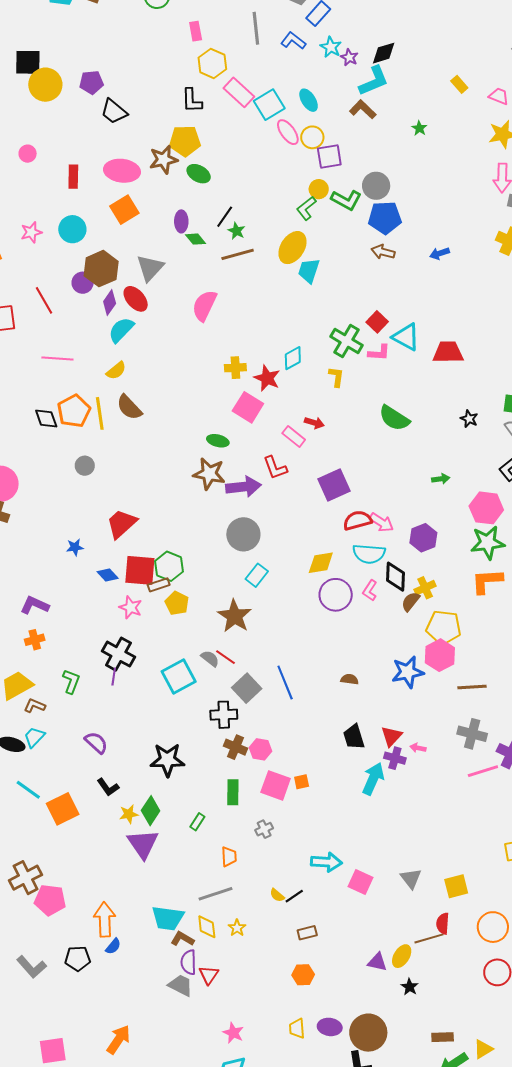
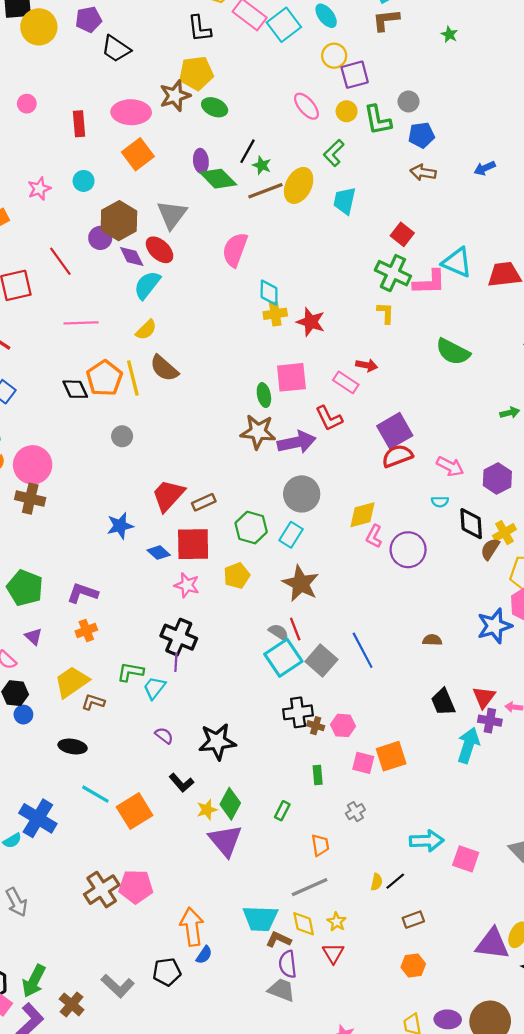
brown L-shape: (363, 109) -> (386, 20), turned -44
pink ellipse: (288, 132) -> (306, 106), moved
gray circle: (376, 186) -> (408, 101), size x0.7
green L-shape: (346, 200) -> (378, 120), turned 56
green L-shape: (306, 208) -> (334, 153), moved
blue pentagon: (385, 218) -> (421, 135), size x0.7
cyan circle: (72, 229) -> (84, 181), size x0.7
green diamond: (196, 239) -> (218, 179), size x1.6
yellow ellipse: (292, 248) -> (299, 185), moved
purple diamond: (110, 303) -> (132, 257), turned -55
red square: (377, 322) -> (402, 234), moved
pink L-shape: (379, 353) -> (429, 282), size x1.4
cyan diamond: (293, 358) -> (269, 293), moved, turned -55
pink square: (248, 407) -> (291, 377), moved, turned -32
green ellipse: (218, 441) -> (264, 395), turned 70
red semicircle: (357, 520) -> (397, 456), moved
blue star: (75, 547) -> (120, 526), size x1.4
cyan semicircle: (369, 554) -> (440, 502), size x0.5
yellow diamond: (321, 563) -> (362, 515), moved
green hexagon: (169, 566) -> (251, 528), moved
cyan rectangle: (257, 575) -> (291, 535), moved
brown rectangle: (159, 585) -> (204, 502), moved
pink L-shape: (370, 590) -> (374, 536), moved
yellow pentagon: (177, 603) -> (237, 576), turned 30
red line: (226, 657) -> (295, 629), turned 40
cyan square: (179, 676) -> (283, 658), moved
green L-shape: (71, 681) -> (130, 672), turned -95
black cross: (224, 715) -> (298, 712), moved
cyan trapezoid: (34, 737) -> (154, 688), moved
purple semicircle: (96, 743) -> (164, 736), size x0.7
brown cross: (235, 747) -> (316, 726), size x0.7
black star: (167, 760) -> (217, 742), moved
orange square: (302, 782) -> (391, 756), size x1.8
pink square: (276, 785) -> (363, 763), size x0.7
green rectangle: (233, 792) -> (318, 775), size x0.7
yellow semicircle: (277, 895) -> (377, 882), turned -112
pink pentagon: (50, 900) -> (136, 887), moved
purple triangle: (377, 962) -> (492, 944), size x1.6
red triangle: (209, 975) -> (333, 953), moved

